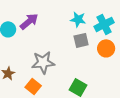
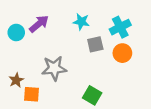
cyan star: (78, 19) -> (81, 22), moved
orange square: (33, 86) -> (31, 94), moved, turned -35

